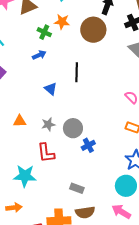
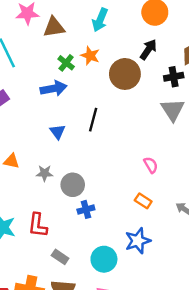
blue arrow: (39, 55) -> (54, 88), size x1.5
red L-shape: (46, 153) -> (38, 225), moved
cyan circle: (126, 186) -> (104, 259), moved

